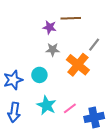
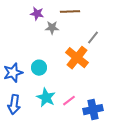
purple star: (50, 27) -> (37, 14), moved
gray star: (53, 50) -> (52, 28), moved

